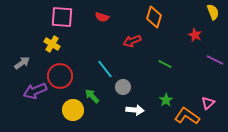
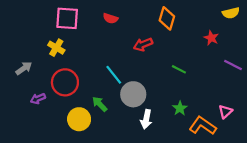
yellow semicircle: (213, 12) -> (231, 13), turned 98
gray circle: (123, 87) -> (133, 94), size x1.5
purple arrow: (35, 91) -> (38, 99), size x0.6
white arrow: (135, 110) -> (146, 119), turned 96

